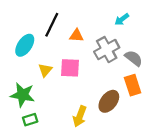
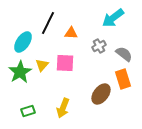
cyan arrow: (122, 19) -> (113, 18), size x1.6
gray cross: (107, 50) -> (99, 46), size x0.6
green star: (23, 95) -> (20, 72), moved, turned 30
yellow arrow: (80, 116) -> (63, 108), moved

